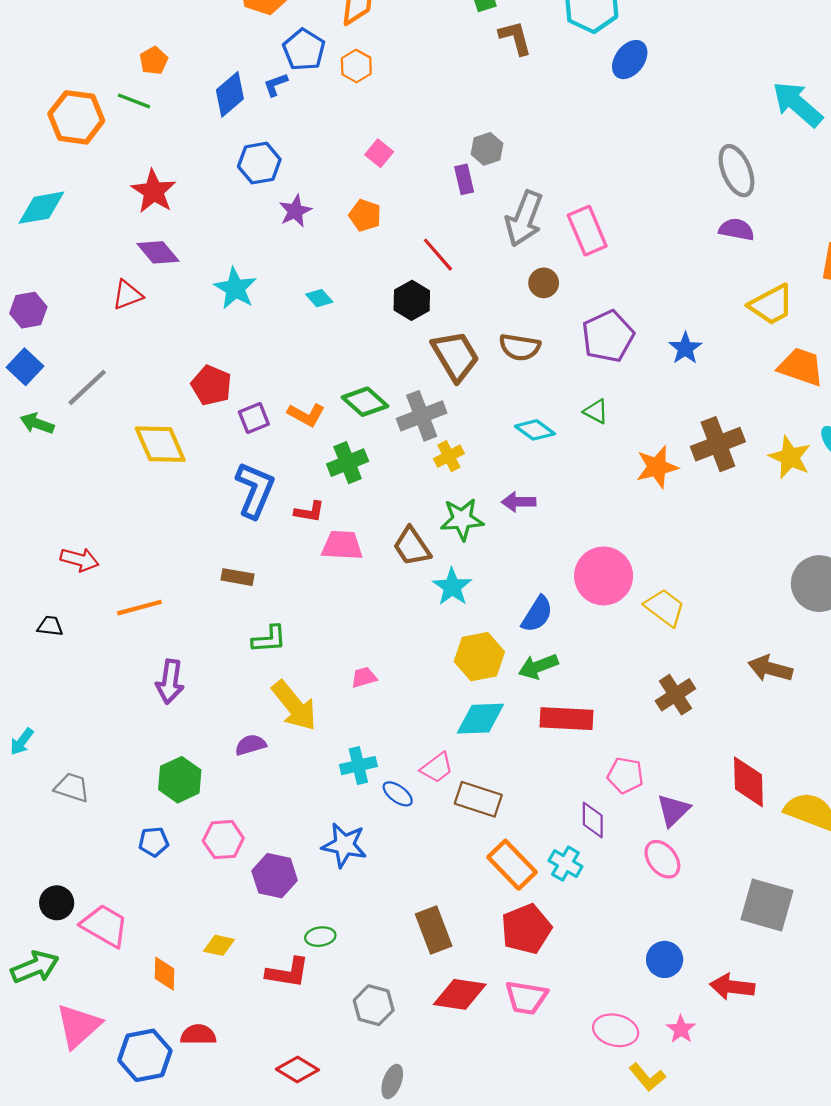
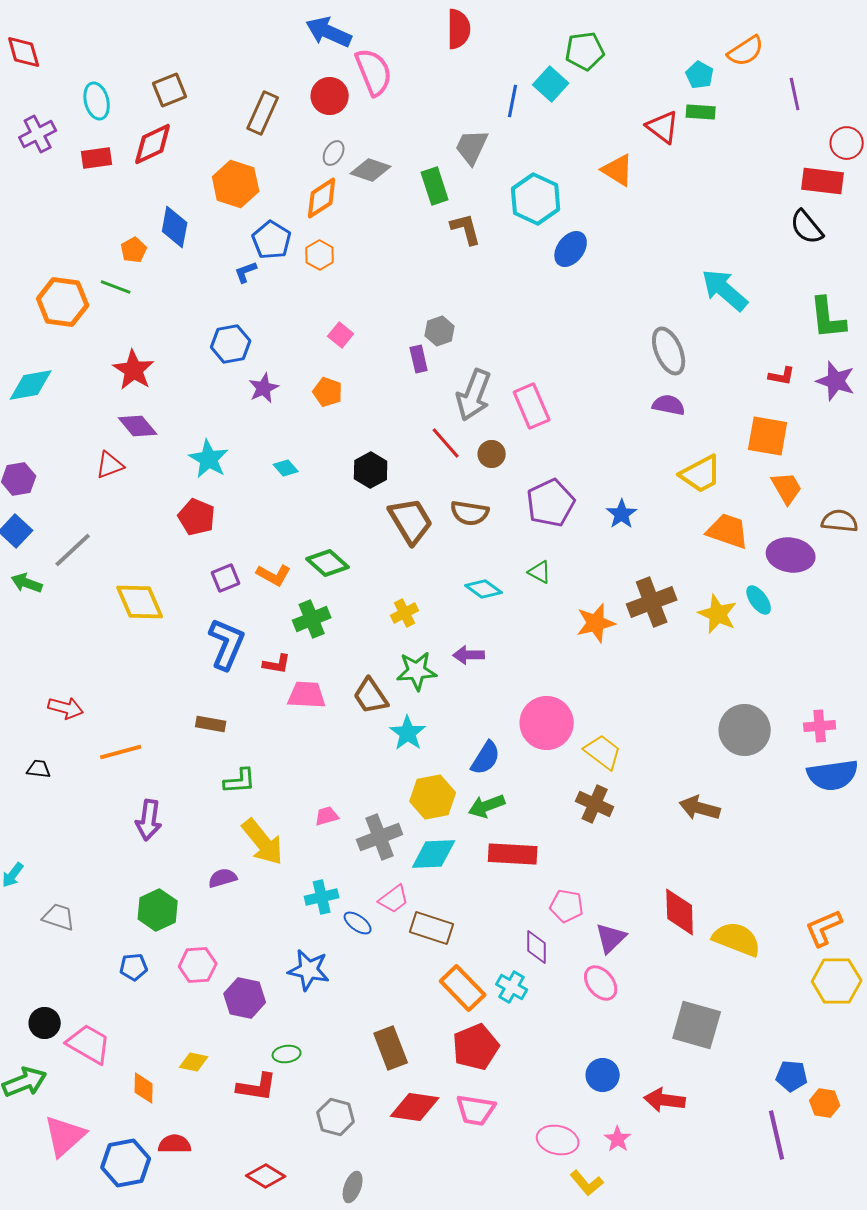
blue diamond: (230, 94) -> (175, 227), moved, turned -39
red line: (438, 255) -> (446, 443), moved
red pentagon: (211, 385) -> (197, 517), moved
gray cross: (422, 416) -> (380, 837), moved
brown cross: (675, 695) -> (595, 804), moved, turned -33

